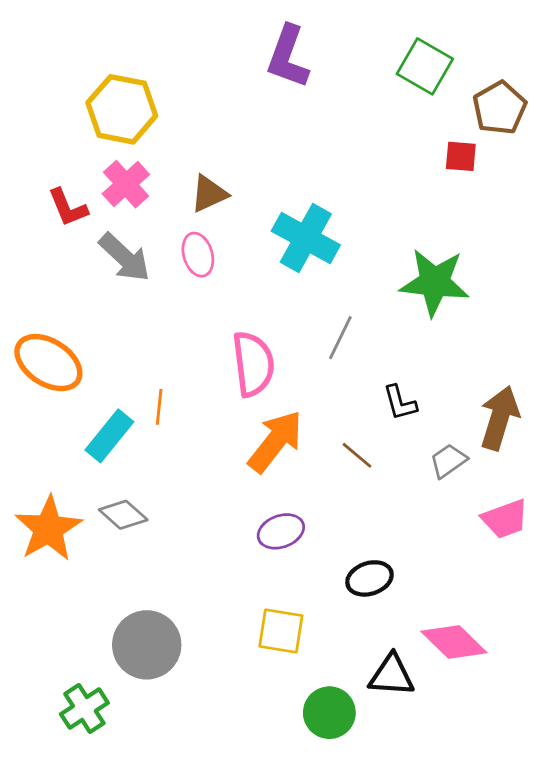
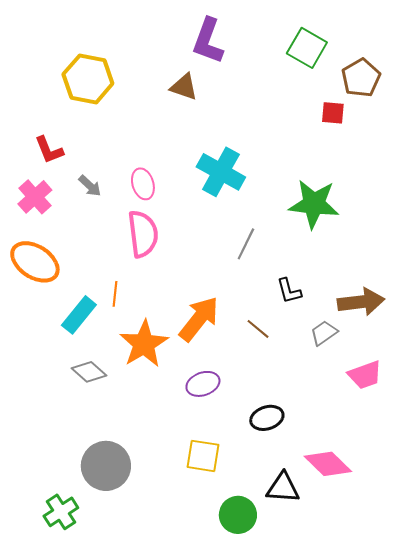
pink cross: (126, 184) -> (35, 197), moved
brown triangle: (209, 194) -> (184, 87), moved, turned 44
gray arrow: (125, 257) -> (90, 186), size x0.6
pink semicircle: (253, 364) -> (143, 234), moved
brown arrow: (500, 418) -> (361, 302), turned 66
orange star: (48, 529) -> (144, 344), moved

